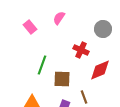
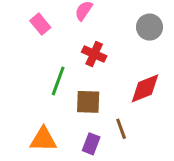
red cross: (81, 50) -> (94, 54), moved

